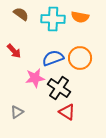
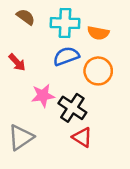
orange semicircle: (80, 17) -> (98, 33), moved
blue semicircle: (53, 58) -> (66, 56), moved
gray triangle: (17, 112) -> (21, 137), size x1.6

